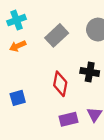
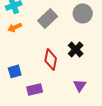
black cross: (90, 72) -> (76, 49), turned 35
purple rectangle: (68, 119) -> (35, 89), moved

